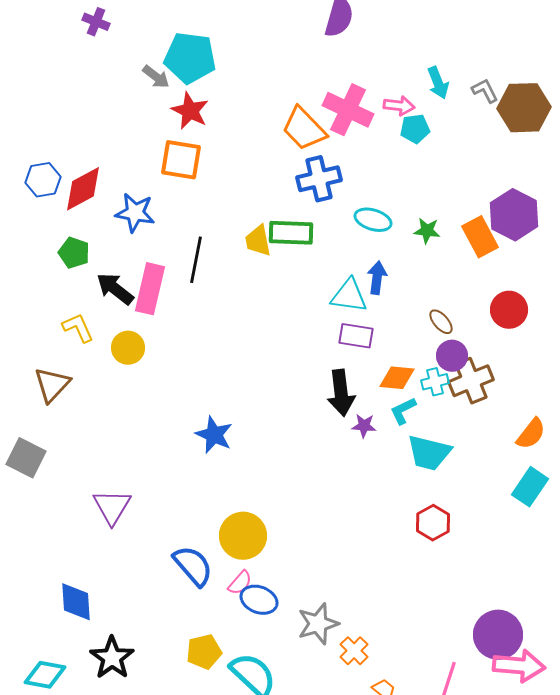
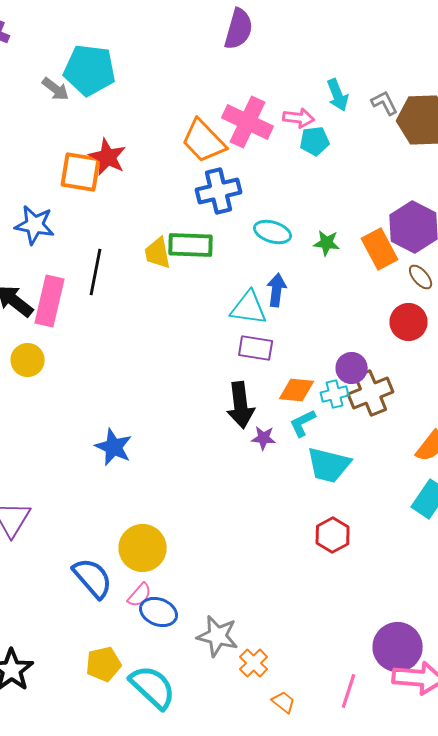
red star: (190, 111) -> (108, 157), moved
brown ellipse: (441, 322) -> (421, 277), moved
gray star: (318, 624) -> (218, 636), turned 30

